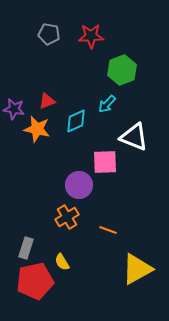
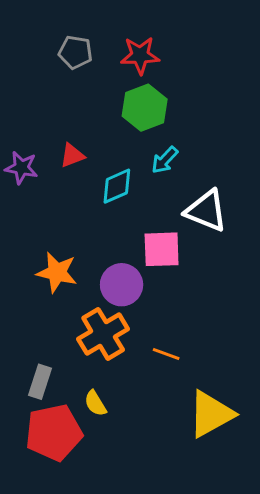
green hexagon: (122, 70) -> (145, 108), moved
orange star: (37, 129) -> (57, 272), moved
orange cross: (67, 217) -> (103, 334), size x1.4

